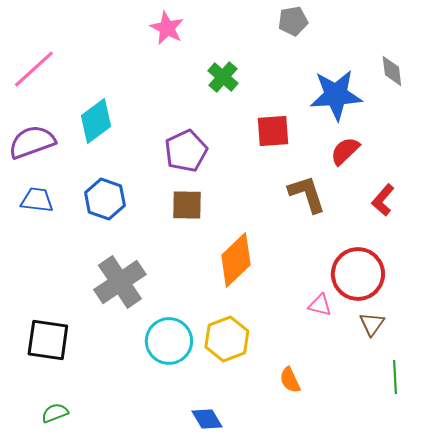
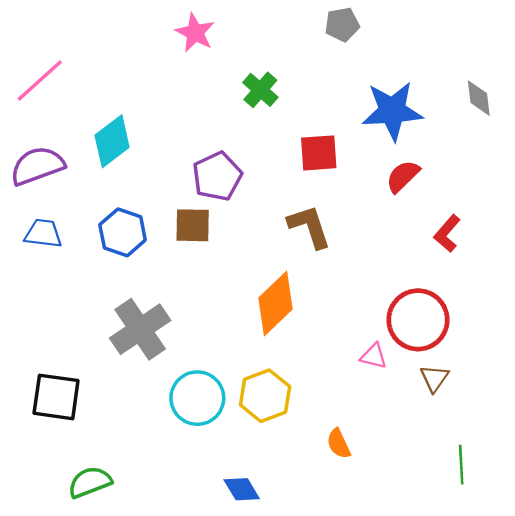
gray diamond: (392, 71) -> (479, 98), moved
brown L-shape: (307, 194) -> (309, 226), moved
brown square: (187, 205) -> (193, 225), moved
green line: (395, 377) -> (461, 465), moved
green semicircle: (55, 413) -> (90, 482), moved, size x1.4

